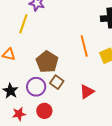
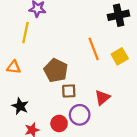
brown square: (57, 82) -> (69, 91), turned -32
purple circle: (36, 87) -> (80, 115), moved

